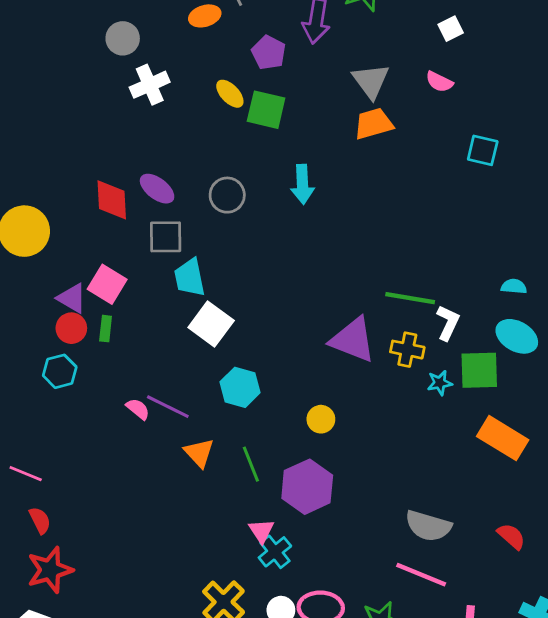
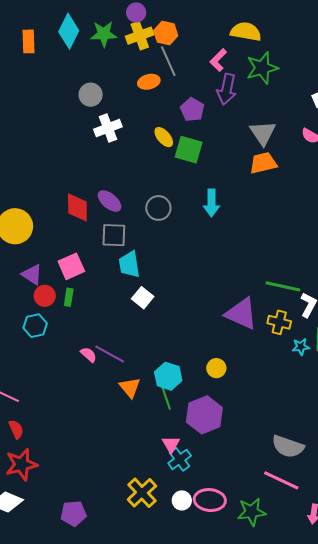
pink square: (107, 284) -> (71, 266), turned 32
purple triangle: (72, 298) -> (32, 275), moved
white square: (211, 324) -> (143, 298), size x0.7
cyan hexagon: (240, 387) -> (168, 376), moved

